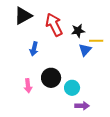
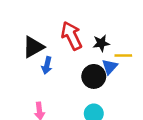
black triangle: (23, 16) -> (33, 47), moved
black circle: (51, 78) -> (94, 76), moved

